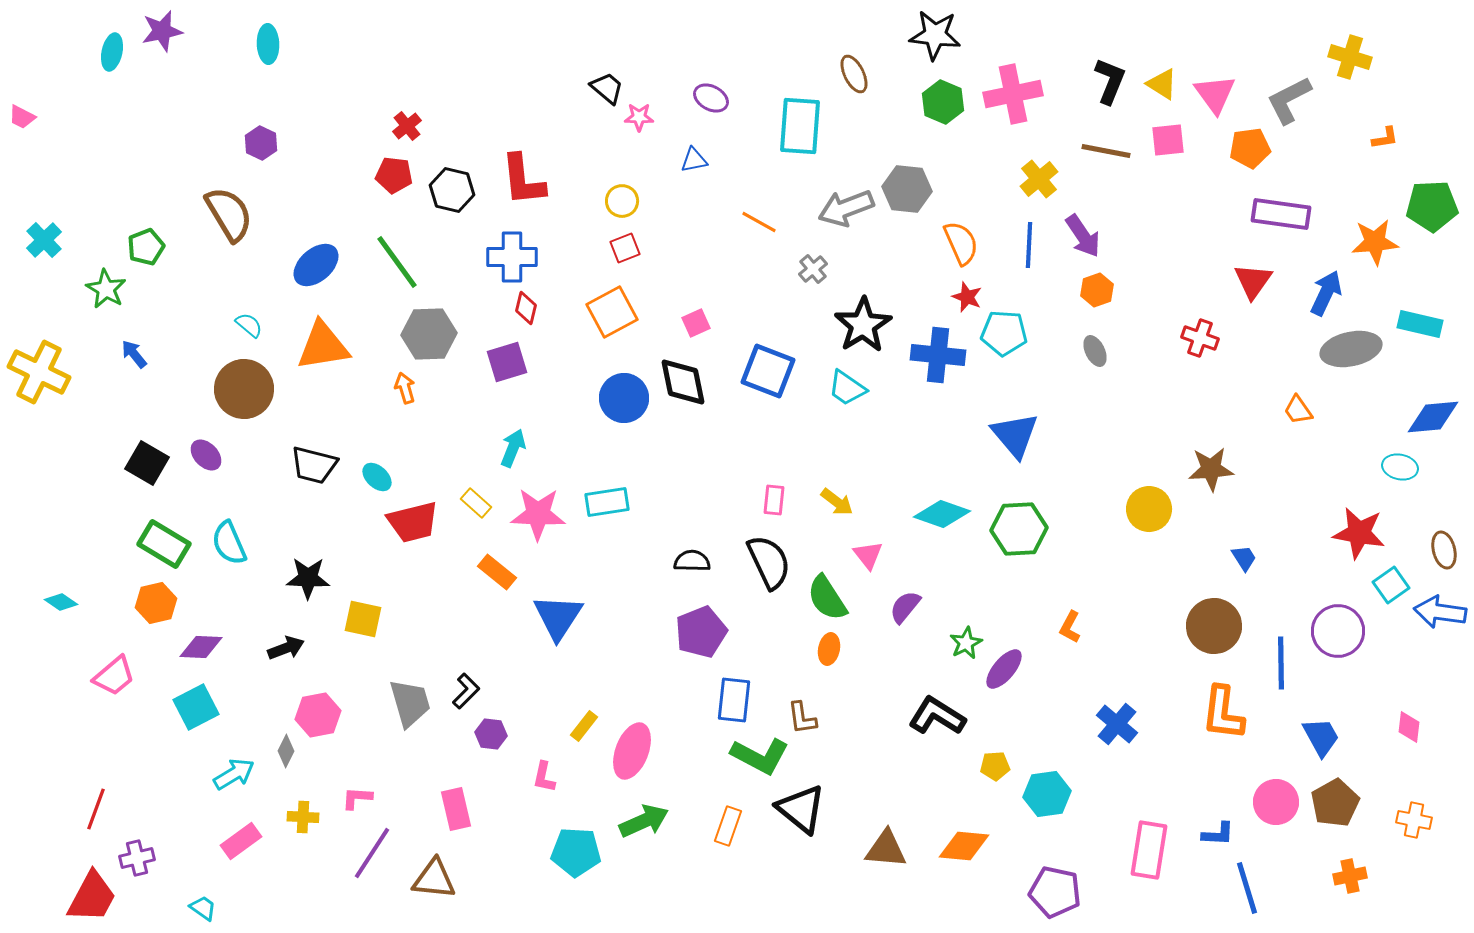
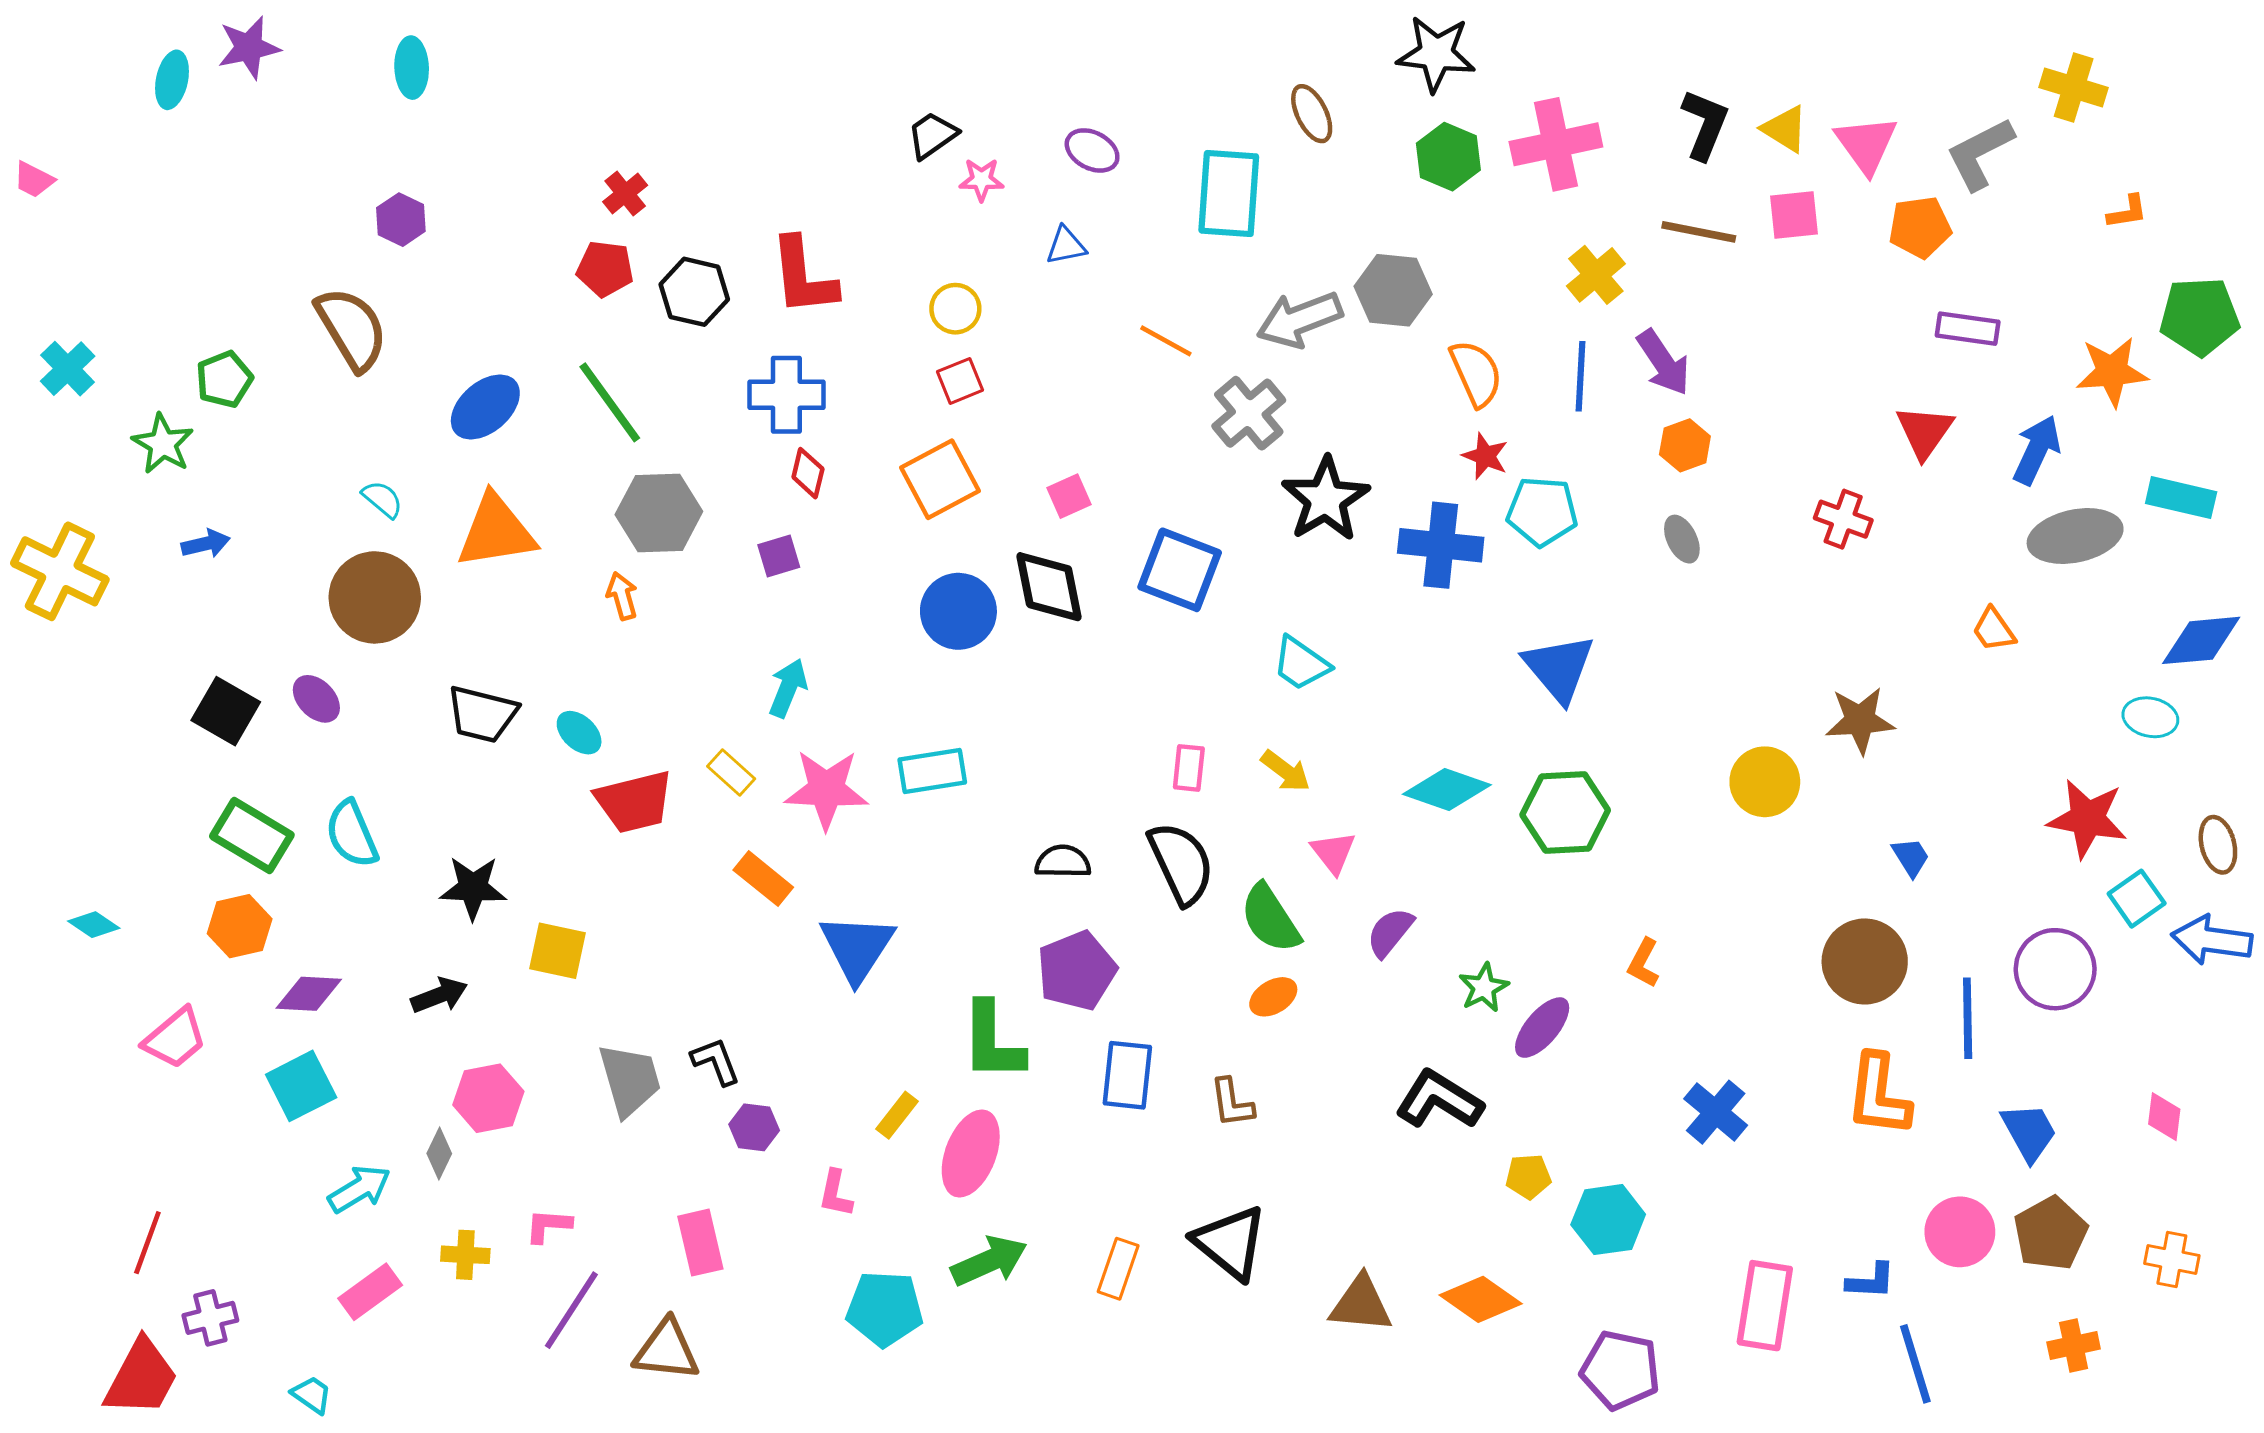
black trapezoid: (607, 88) -> (932, 135), turned -75
purple rectangle: (1281, 214) -> (1968, 329), size x0.7
gray cross: (813, 269) -> (1249, 413), size x1.6
blue arrow: (134, 354) -> (206, 544), turned 116
purple square: (507, 362) -> (779, 556), size x0.7
cyan trapezoid: (847, 388) -> (1301, 664), moved
orange ellipse: (829, 649) -> (1273, 997), turned 48
black L-shape: (466, 691) -> (716, 1061), turned -66
green L-shape: (760, 756) -> (992, 1041), moved, turned 62
orange diamond: (964, 846) -> (1481, 1299), turned 30

